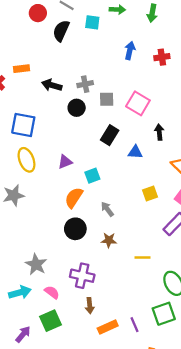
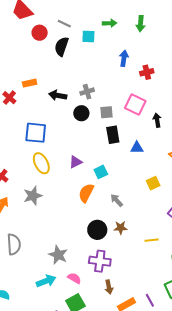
red cross: (162, 57) -> (147, 72), moved
gray square: (107, 99) -> (107, 112), moved
black arrow: (159, 132) -> (157, 120), moved
black rectangle: (110, 135) -> (113, 135), turned -36
black circle: (75, 229) -> (97, 230), moved

